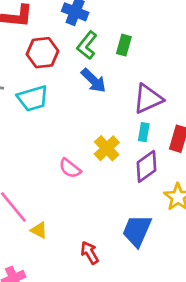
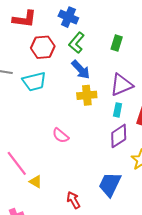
green rectangle: (124, 45) -> (117, 43), moved
yellow cross: (107, 148) -> (87, 95), moved, turned 36

